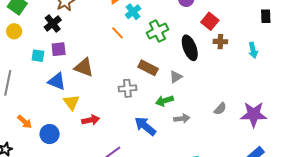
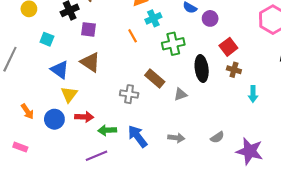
purple square: (59, 49) -> (88, 29), moved
cyan arrow: (253, 50) -> (253, 94), moved
green arrow: (164, 101) -> (107, 130), moved
orange arrow: (25, 122) -> (27, 111), moved
blue circle: (50, 134) -> (54, 119), moved

